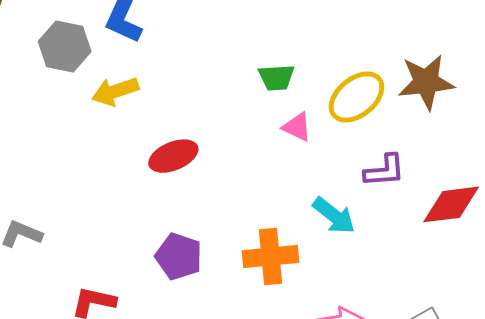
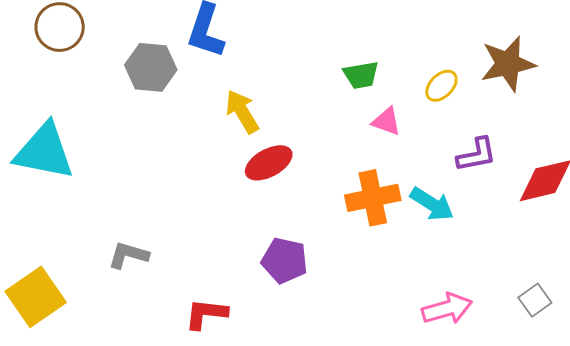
yellow arrow: (115, 91) -> (242, 112), moved, turned 84
yellow ellipse: (357, 97) -> (441, 86), size x0.6
orange cross: (271, 257) -> (373, 198), moved

